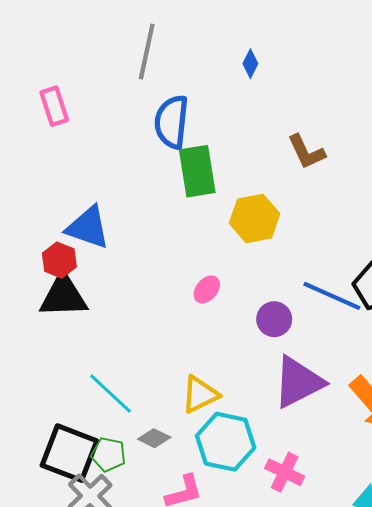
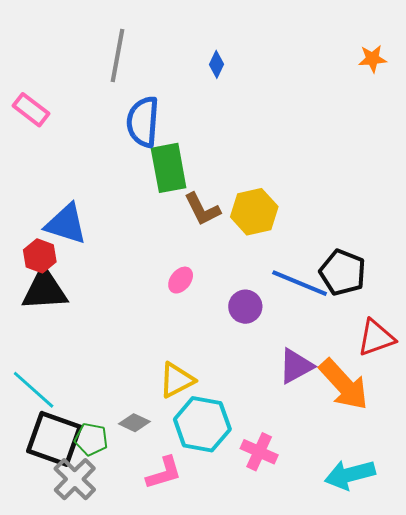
pink rectangle: (54, 106) -> (31, 110), turned -33
brown L-shape: (306, 152) -> (202, 209), moved
yellow hexagon: (255, 218) -> (254, 212), moved
purple triangle: (298, 382) -> (296, 366), moved, size x0.7
cyan line: (110, 393) -> (34, 390), moved

